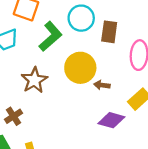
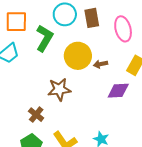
brown star: (34, 80) -> (59, 89), moved, turned -30

